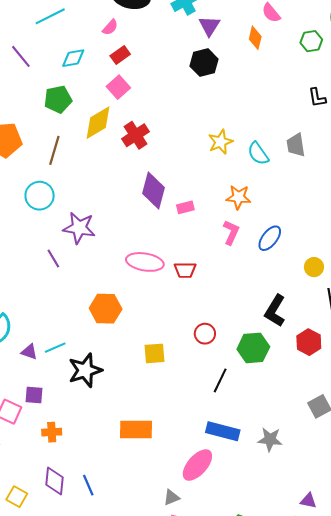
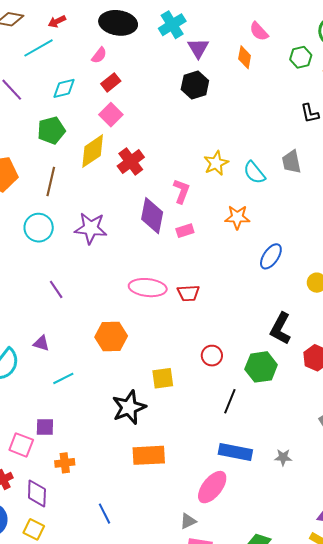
purple star: (79, 228) -> (91, 228), moved
pink L-shape: (231, 232) -> (181, 191), moved
purple triangle: (29, 352) -> (41, 343), moved
black star: (85, 370) -> (129, 407), moved
gray star: (270, 439) -> (283, 457), size x0.7
purple diamond: (54, 481) -> (37, 494), moved

